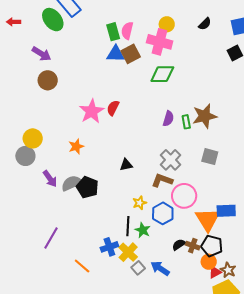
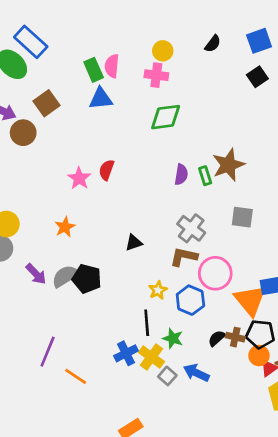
pink cross: (160, 42) -> (156, 75), size x0.7
brown square: (131, 54) -> (47, 103), moved
brown circle: (48, 80) -> (23, 133), moved
pink star: (92, 111) -> (79, 178), size x0.7
green star: (143, 230) -> (173, 338), moved
orange line: (82, 266) -> (76, 376), moved

